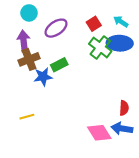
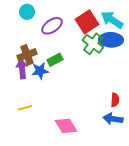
cyan arrow: (121, 22) -> (112, 20), size x1.6
red square: (94, 24) -> (87, 22), size x1.6
purple arrow: (24, 41) -> (22, 69), moved
pink diamond: (99, 133) -> (66, 126), moved

